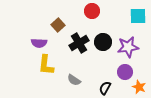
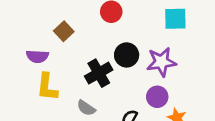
black cross: (79, 43) -> (99, 73), moved

